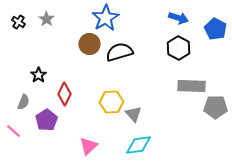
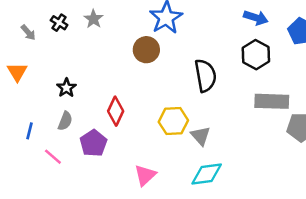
black semicircle: (119, 52) -> (205, 76), moved, turned 96
black star: (38, 75) -> (66, 88), moved

